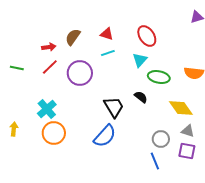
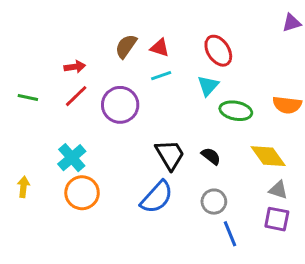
brown semicircle: (73, 37) -> (126, 46), moved
black semicircle: (141, 97) -> (211, 156), moved
gray circle: (161, 139) -> (214, 202), moved

